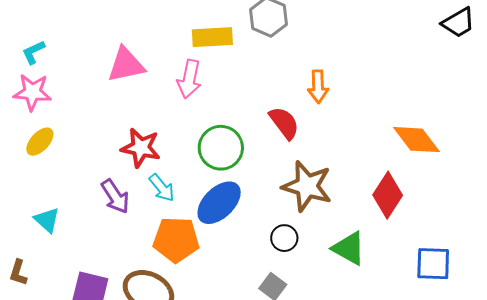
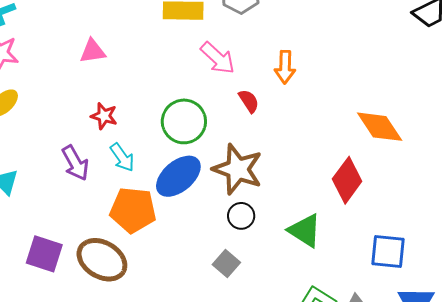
pink triangle: (126, 65) -> (93, 51), moved, size x0.7
pink arrow: (189, 79) -> (218, 58), moved, turned -63
red semicircle: (284, 123) -> (249, 101), size x0.7
red star: (141, 148) -> (104, 116), size x0.7
brown star: (307, 186) -> (238, 169), moved

